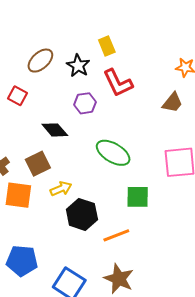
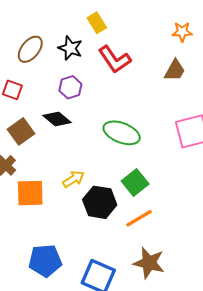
purple hexagon: (85, 103) -> (70, 87), moved
brown square: (38, 164) -> (21, 131), moved
green square: (138, 197) -> (135, 183), moved, turned -30

